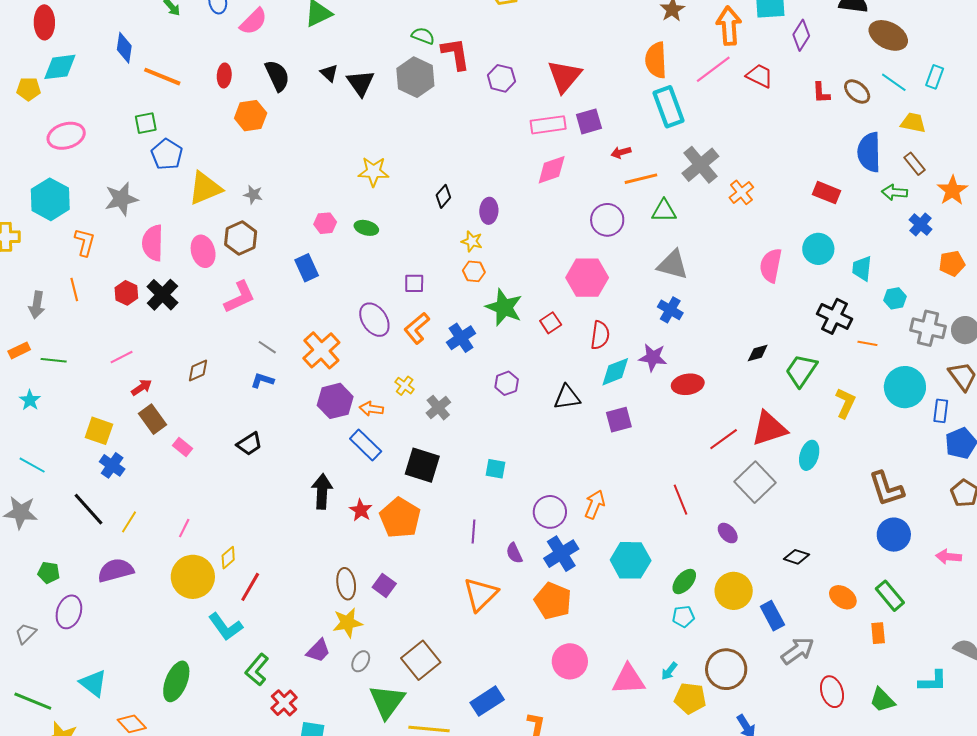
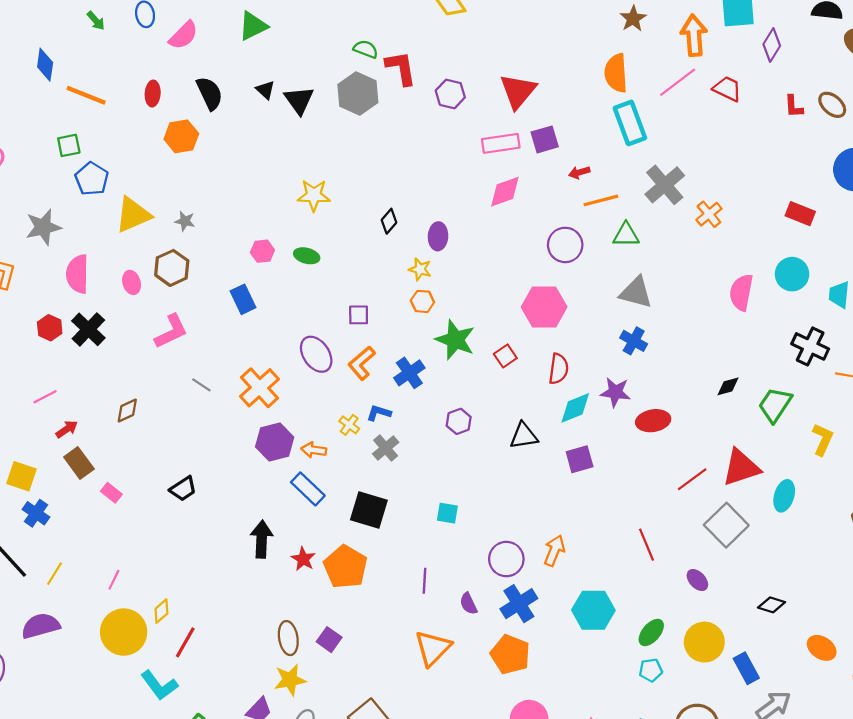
pink ellipse: (203, 251) -> (132, 282), size x0.7
blue L-shape: (262, 380) -> (379, 413), moved

